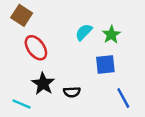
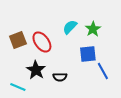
brown square: (22, 15) -> (18, 40), moved, turned 36
red ellipse: (36, 48) -> (42, 42), moved
blue line: (123, 98) -> (103, 71), moved

